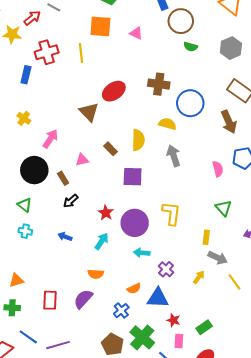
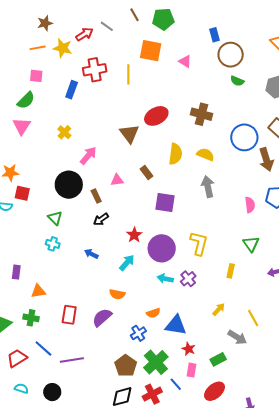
blue circle: (190, 103) -> (244, 137), moved
yellow semicircle: (138, 140) -> (175, 154), moved
gray arrow: (218, 258) -> (237, 337), moved
purple cross: (166, 269) -> (188, 279), moved

